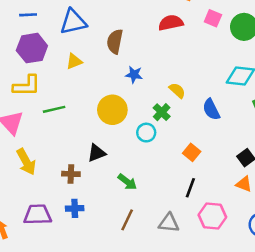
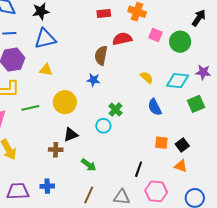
brown semicircle: (115, 41) -> (101, 55), moved
yellow triangle: (74, 61) -> (46, 70), turned 32
yellow semicircle: (177, 90) -> (147, 78), moved
yellow circle: (112, 110) -> (65, 102), moved
orange square: (192, 152) -> (161, 143), moved, turned -32
black triangle: (97, 153) -> (71, 135), moved
brown cross: (71, 174) -> (56, 150), moved

